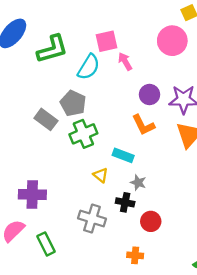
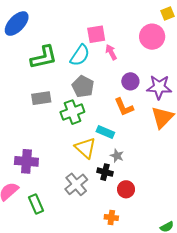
green L-shape: (52, 49) -> (44, 57), moved
gray pentagon: (73, 103) -> (83, 87), moved
gray rectangle: (46, 119) -> (41, 98), turned -48
yellow triangle: (101, 175) -> (85, 148), size x1.6
gray cross: (92, 219) -> (76, 184), turned 30

